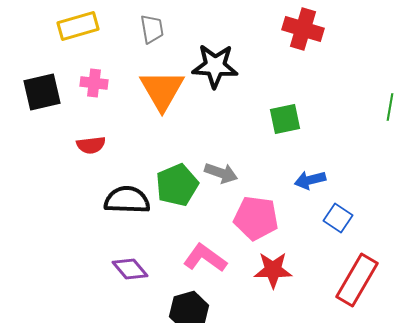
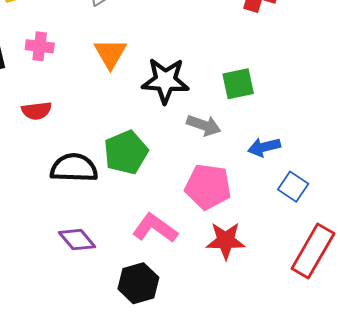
black star: (215, 66) -> (165, 81), moved
orange triangle: (162, 90) -> (110, 54), size x0.7
gray arrow: (221, 173) -> (204, 125), moved

